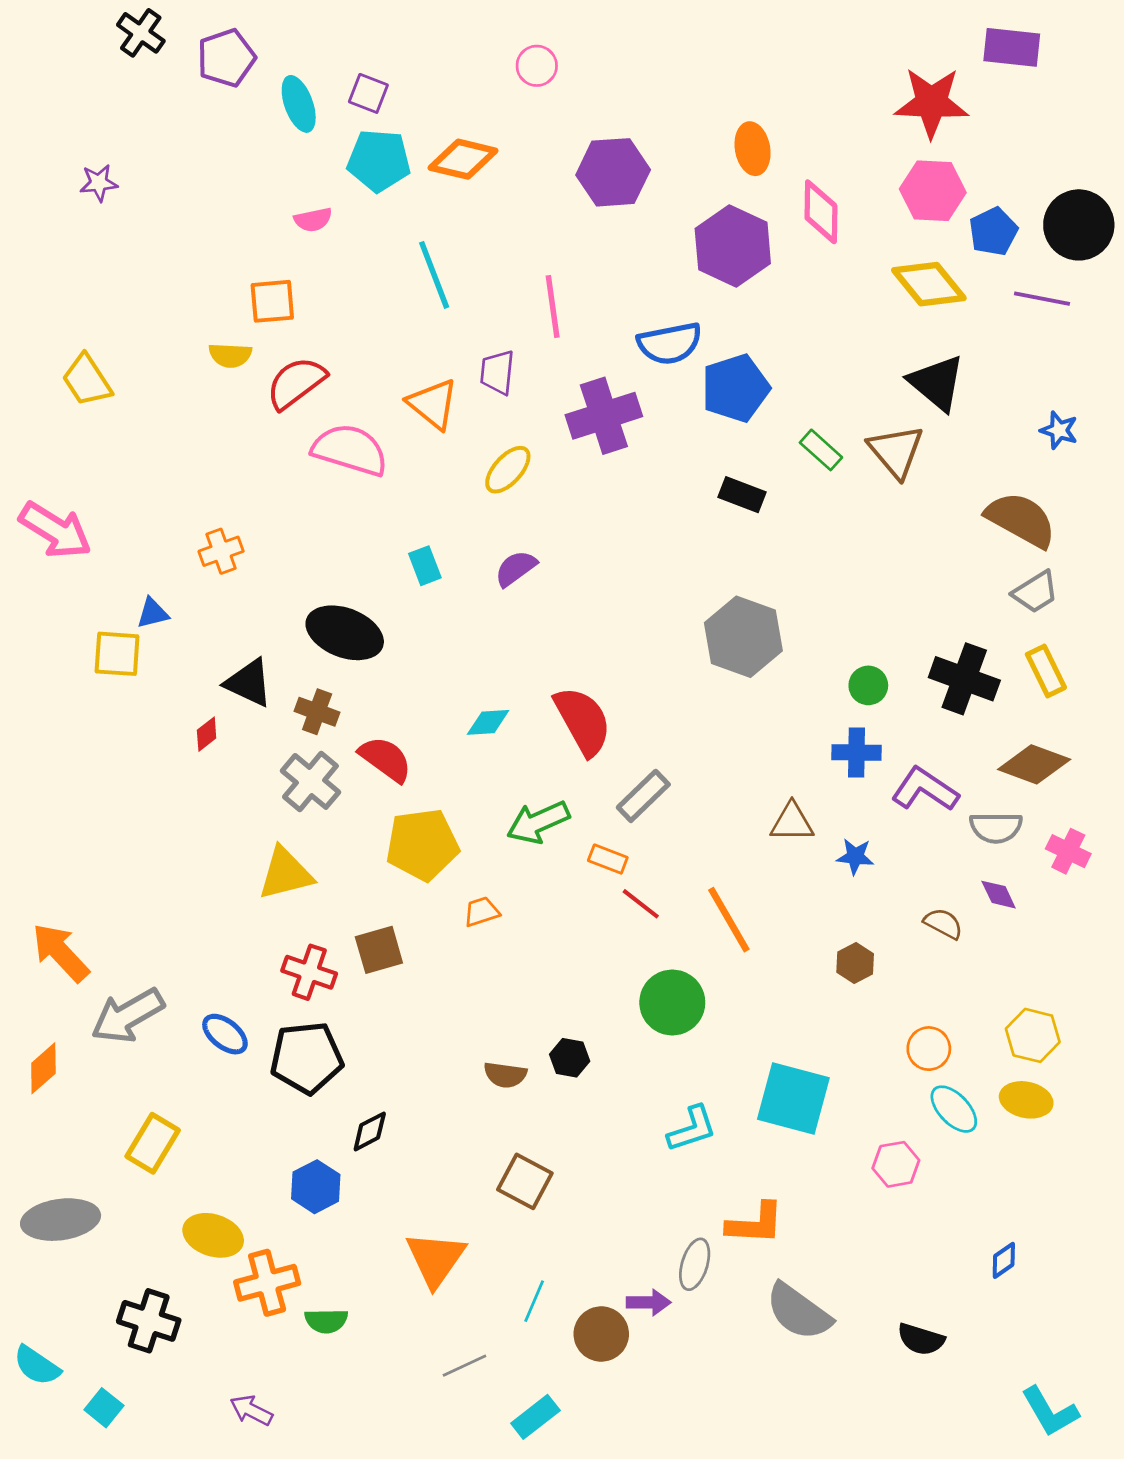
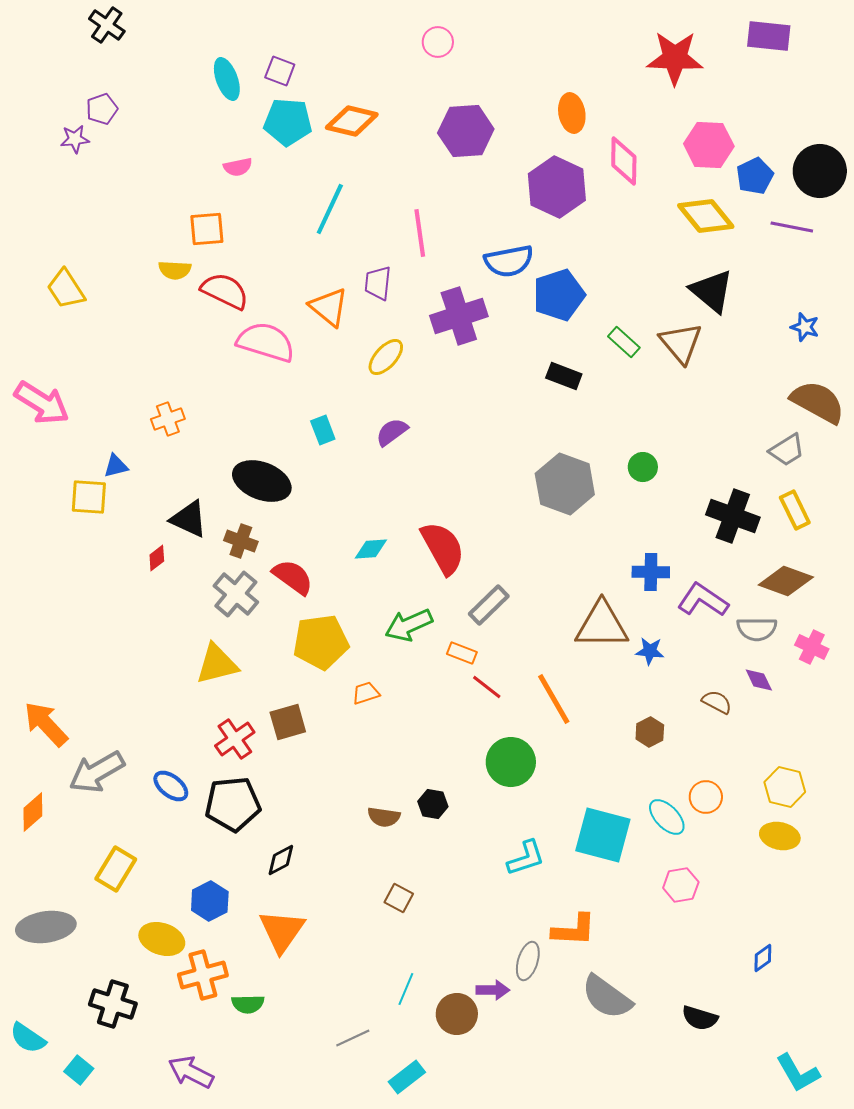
purple pentagon: (226, 58) -> (102, 109), moved, size x0.7
pink circle: (537, 66) -> (438, 42), moved
red star: (931, 103) -> (675, 58), moved
cyan line: (434, 275) -> (330, 209), turned 46
red semicircle: (296, 383) -> (225, 291), turned 63
brown semicircle: (1021, 520) -> (818, 402), moved
green circle: (868, 685) -> (643, 467), moved
brown triangle: (792, 822) -> (602, 625), size x1.6
red cross: (309, 972) -> (235, 739), turned 36
cyan ellipse: (954, 1109) -> (667, 817), moved
brown square: (525, 1181) -> (399, 898), size x0.7
blue hexagon: (316, 1187) -> (210, 901), moved
orange triangle: (435, 1259) -> (282, 931), moved
purple arrow: (251, 1410) -> (191, 1072), size x1.4

